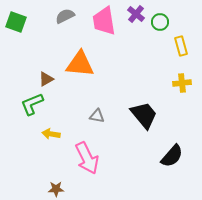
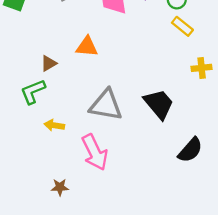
yellow rectangle: (181, 46) -> (182, 26), moved, turned -36
orange triangle: (80, 64) -> (87, 47), size x0.7
gray triangle: (97, 116) -> (106, 105), size x2.0

